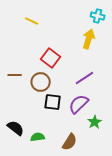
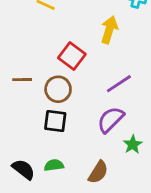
yellow arrow: (89, 39) -> (109, 30), moved
black square: (53, 102) -> (55, 121), moved
black semicircle: (16, 128) -> (23, 169), moved

